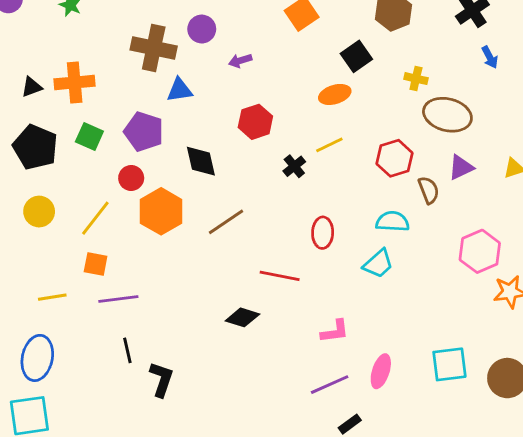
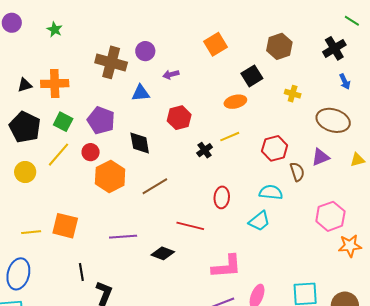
blue triangle: (180, 90) -> (141, 93), moved
brown ellipse: (447, 115) -> (333, 120), moved
yellow line: (95, 218) -> (58, 155), moved
orange square: (96, 264) -> (65, 226), moved, size x1.5
purple line: (118, 299) -> (123, 237), moved
pink L-shape: (335, 331) -> (227, 267), size x1.5

